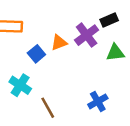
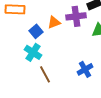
purple cross: (87, 35) -> (76, 16), turned 30
cyan cross: (20, 85) -> (33, 52), moved

